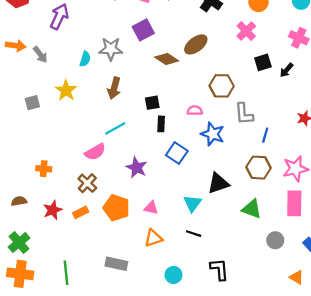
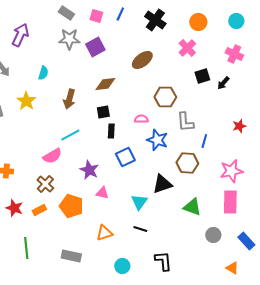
gray star: (111, 49) -> (69, 39), moved
brown diamond: (167, 59) -> (105, 84), moved, turned -40
blue square: (177, 153) -> (125, 157), turned 30
brown hexagon: (258, 168) -> (187, 163), moved
pink triangle: (151, 208) -> (102, 193), moved
red star: (53, 210) -> (14, 208), turned -30
green line: (66, 273) -> (26, 248), moved

